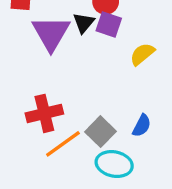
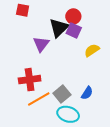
black triangle: (84, 23) -> (59, 28), size x1.5
purple triangle: (51, 33) -> (41, 44), moved, size x0.7

